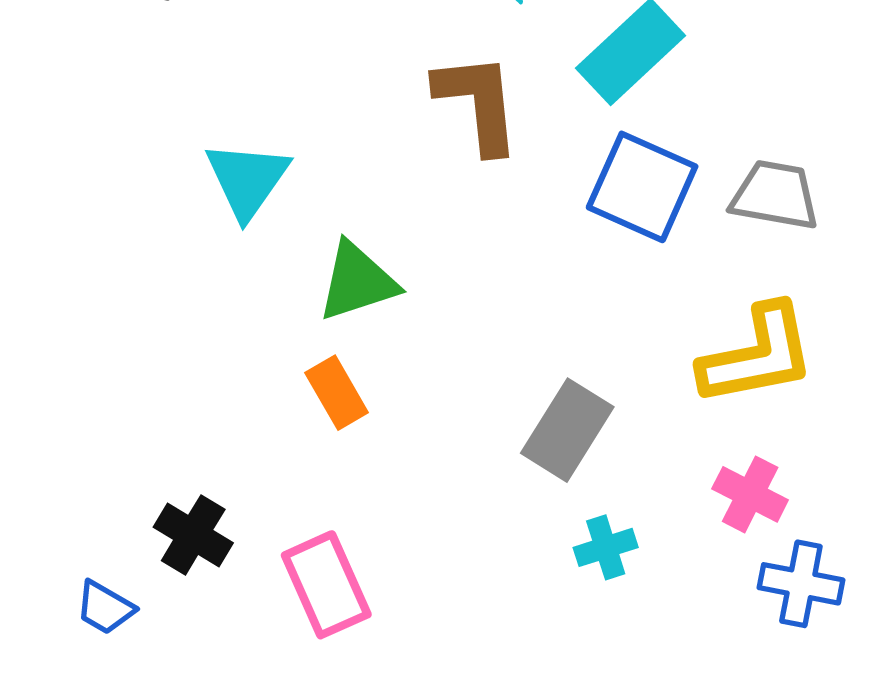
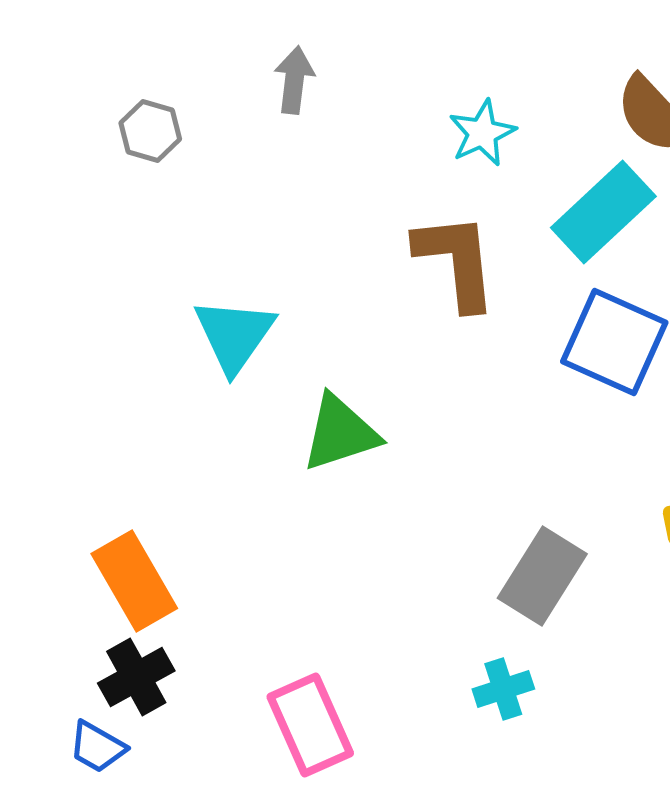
orange rectangle: (337, 393) -> (134, 581), moved, size x1.4
black cross: (193, 535) -> (136, 677), moved, turned 30
cyan cross: (606, 547) -> (503, 689), moved

